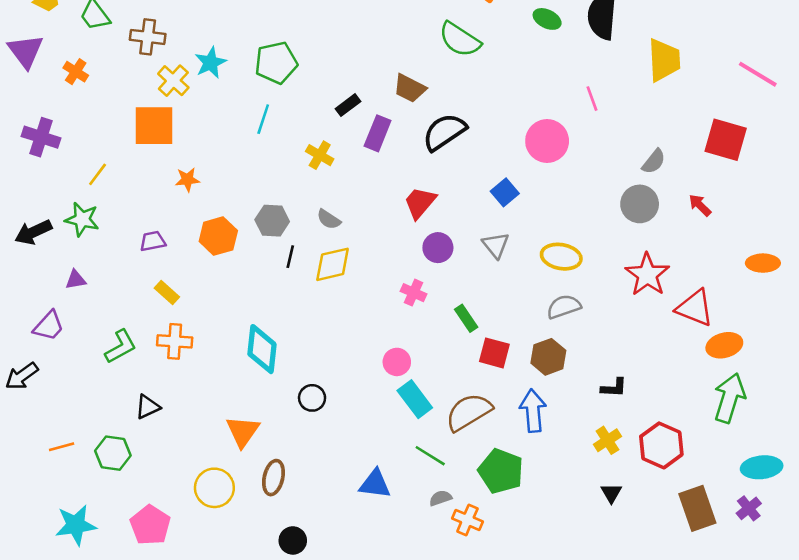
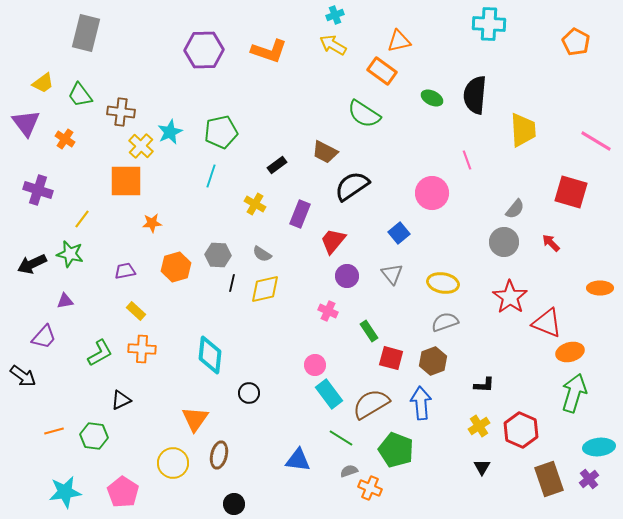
purple rectangle: (378, 133) -> (300, 214), moved
black arrow: (22, 376) -> (23, 376), turned -108

